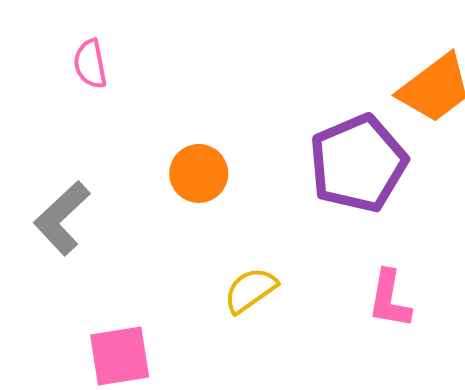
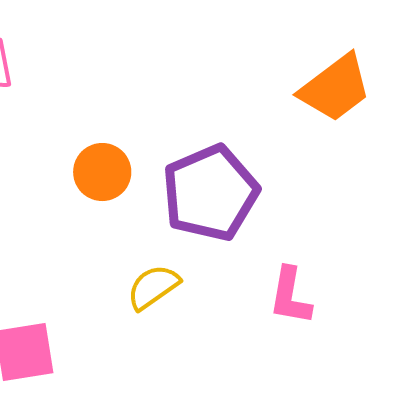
purple pentagon: (358, 163) -> (210, 193), moved

